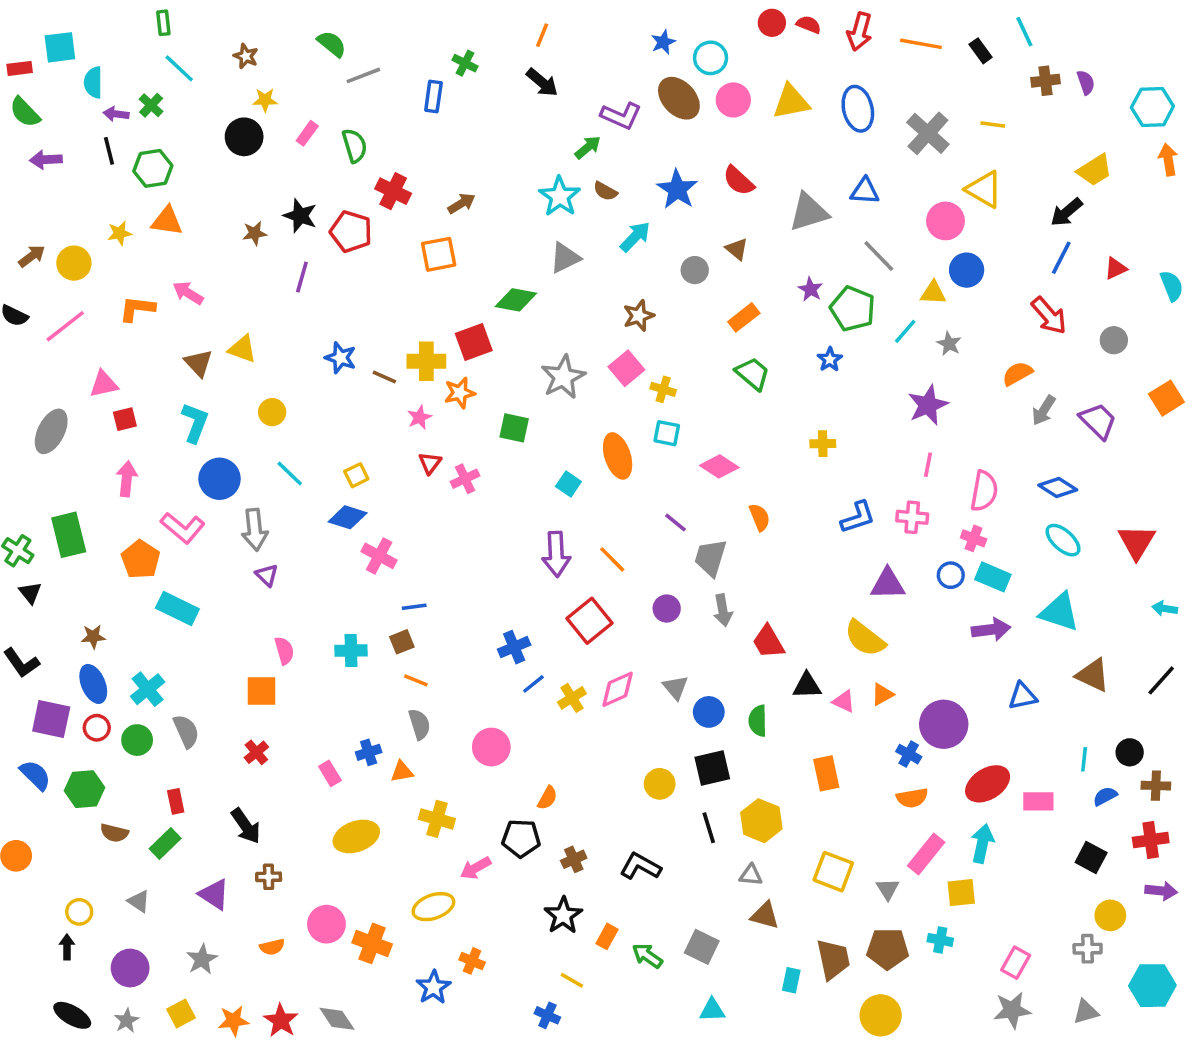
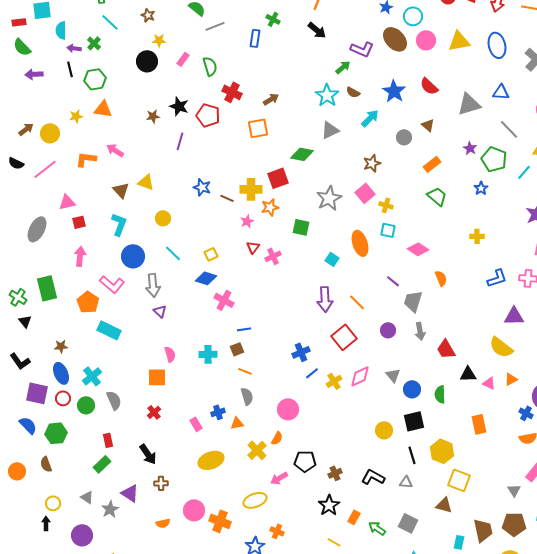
orange semicircle: (547, 798) -> (277, 438), moved
yellow cross: (437, 819) -> (257, 450), turned 30
brown semicircle: (114, 833) -> (46, 464), moved, turned 56
yellow square: (833, 872) -> (459, 480), moved
gray triangle: (751, 875) -> (406, 482), moved
gray star: (202, 959) -> (110, 509), moved

